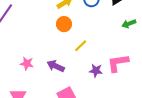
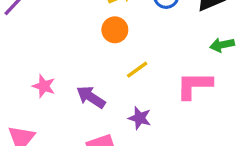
pink L-shape: (118, 63) -> (194, 85), moved
purple star: (96, 71) -> (140, 118), moved

